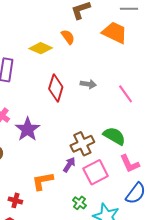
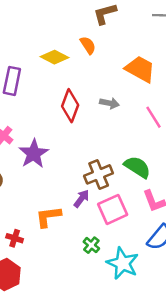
orange trapezoid: (115, 32) -> (140, 69), moved

